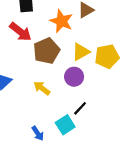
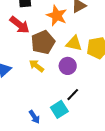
yellow triangle: (81, 52) -> (74, 43), turned 42
yellow arrow: (42, 88) -> (37, 66), moved

